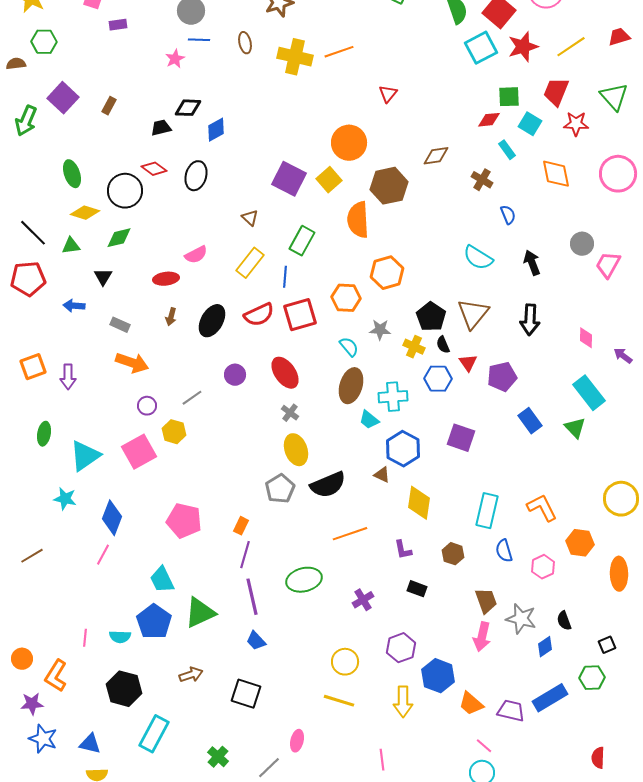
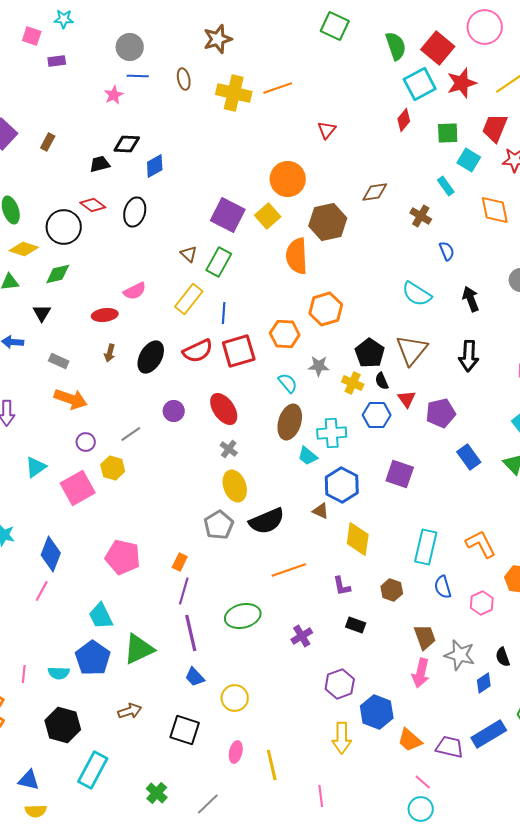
red diamond: (489, 120) -> (404, 120), moved, turned -45
green rectangle: (302, 241) -> (219, 262), moved
cyan triangle: (85, 456) -> (36, 467), moved, size x0.7
yellow circle: (345, 662) -> (235, 698), moved
yellow line: (339, 701) -> (272, 765), moved, turned 60
pink ellipse: (297, 741) -> (236, 752), moved

